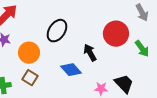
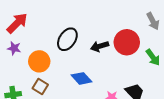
black arrow: (90, 53) -> (100, 46), moved, turned -78

